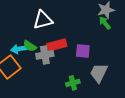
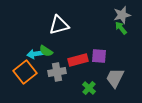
red rectangle: (57, 45) -> (78, 60), moved
gray cross: (45, 55) -> (57, 72), moved
green cross: (73, 83) -> (89, 88), turned -32

